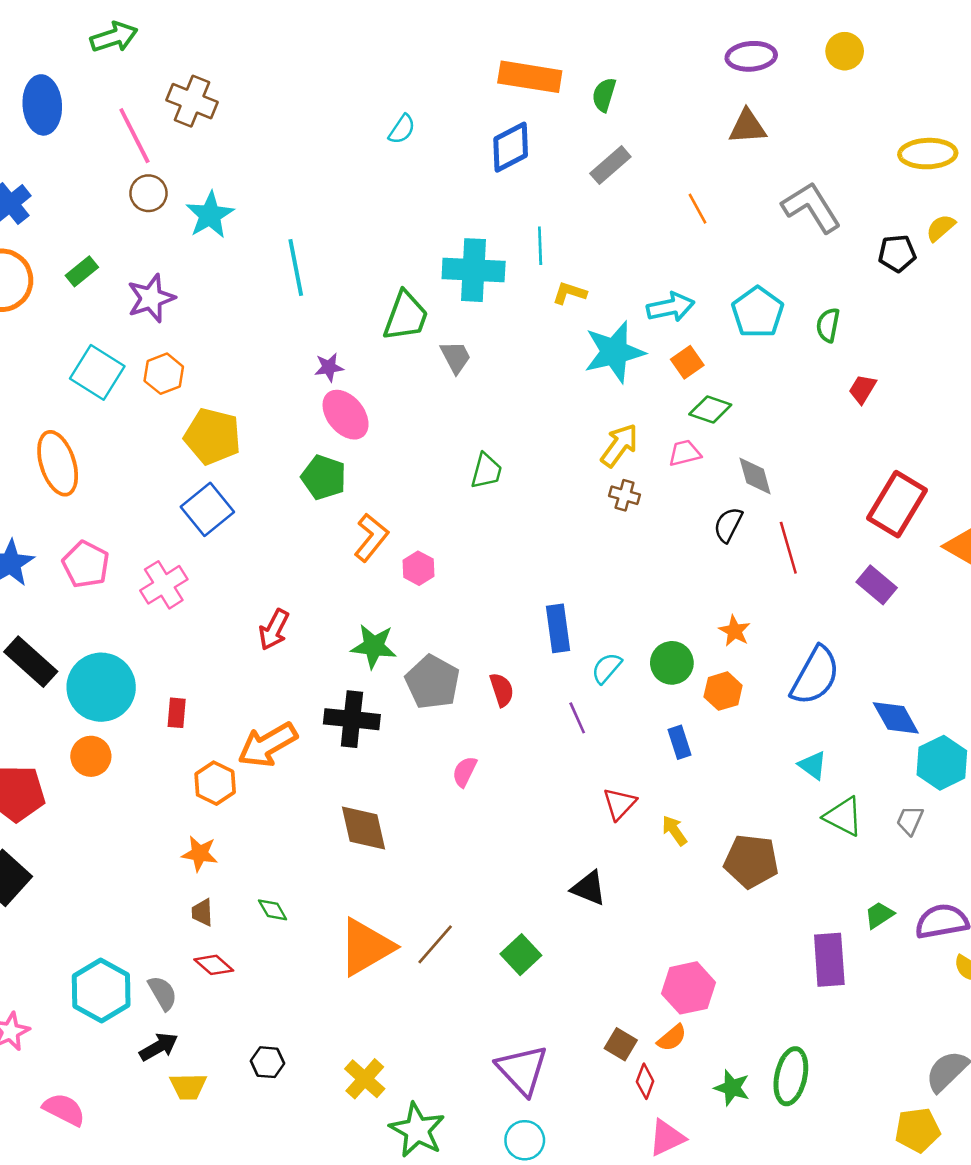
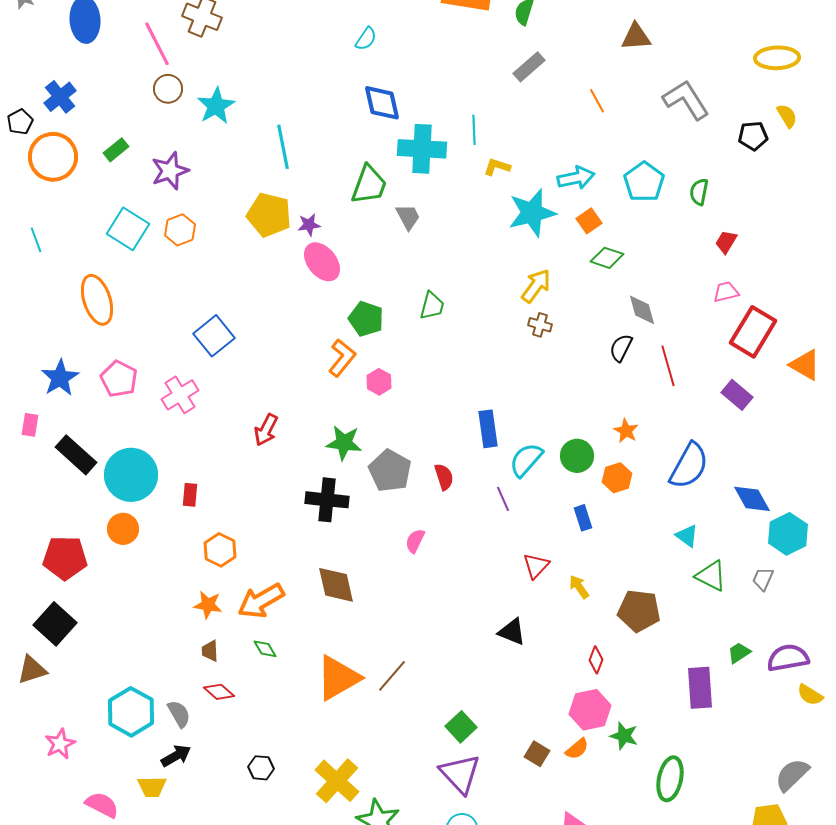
blue diamond: (511, 147) -> (382, 103), moved, turned -75
yellow semicircle: (941, 228) -> (787, 116), turned 100
yellow pentagon: (212, 436) -> (269, 215), moved
pink trapezoid: (685, 453) -> (726, 292), moved
green pentagon: (324, 477) -> (366, 319), moved
cyan semicircle: (607, 668) -> (526, 460), size x1.4
orange arrow: (267, 745) -> (261, 601), moved
green square: (521, 955) -> (461, 727), moved
yellow cross: (365, 1079) -> (337, 781), size x1.4
red diamond: (645, 1081) -> (596, 660), moved
yellow trapezoid: (188, 1086) -> (152, 787), moved
green star: (732, 1088) -> (624, 736), moved

